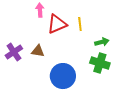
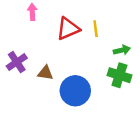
pink arrow: (40, 10) -> (32, 12), moved
brown triangle: (38, 51) -> (45, 73), moved

